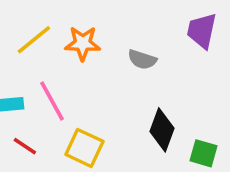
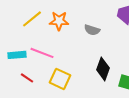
pink line: (52, 101) -> (42, 53), turned -40

